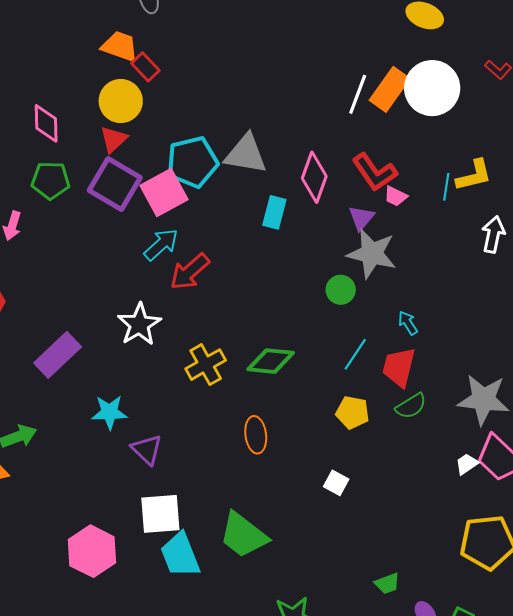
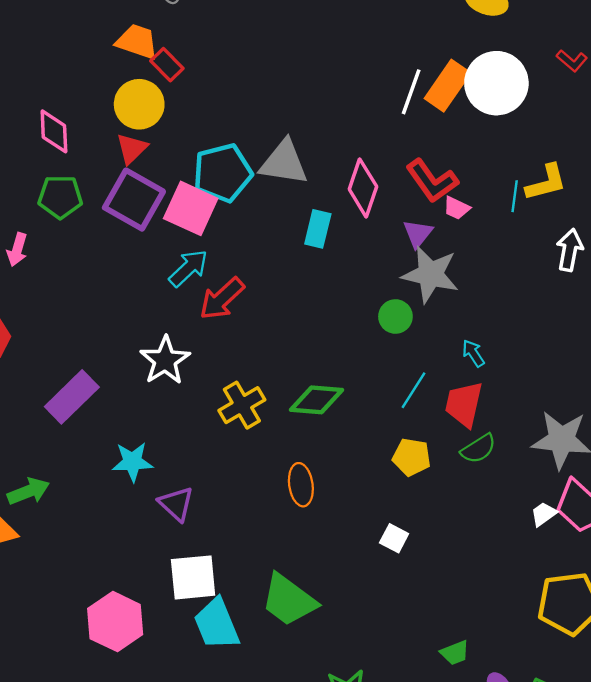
pink square: (164, 193) -> (191, 208), turned -36

